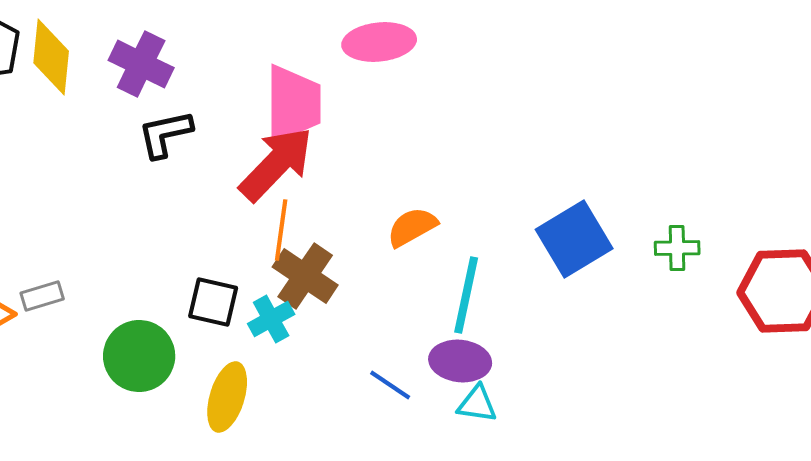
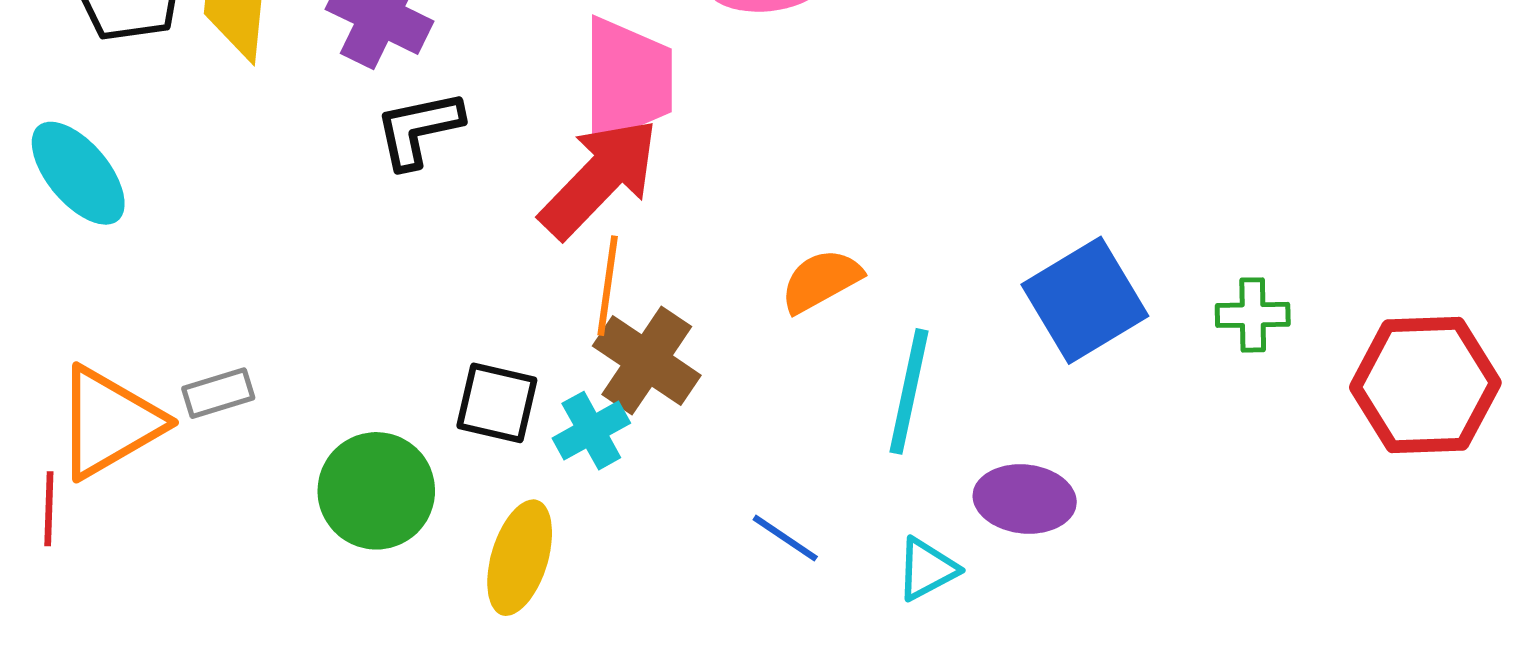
purple ellipse: (460, 361) -> (1025, 499), moved
cyan triangle: (477, 404) -> (927, 569), turned -36

